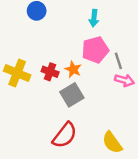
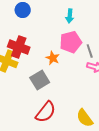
red cross: (50, 72) -> (19, 47), moved, size x1.5
gray square: (72, 95) -> (40, 80), moved

